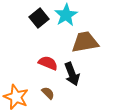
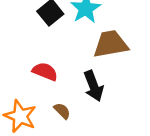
red semicircle: (48, 63) -> (45, 72), moved

